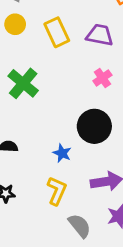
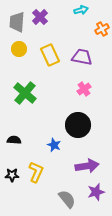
yellow L-shape: (57, 191) -> (36, 172), moved

